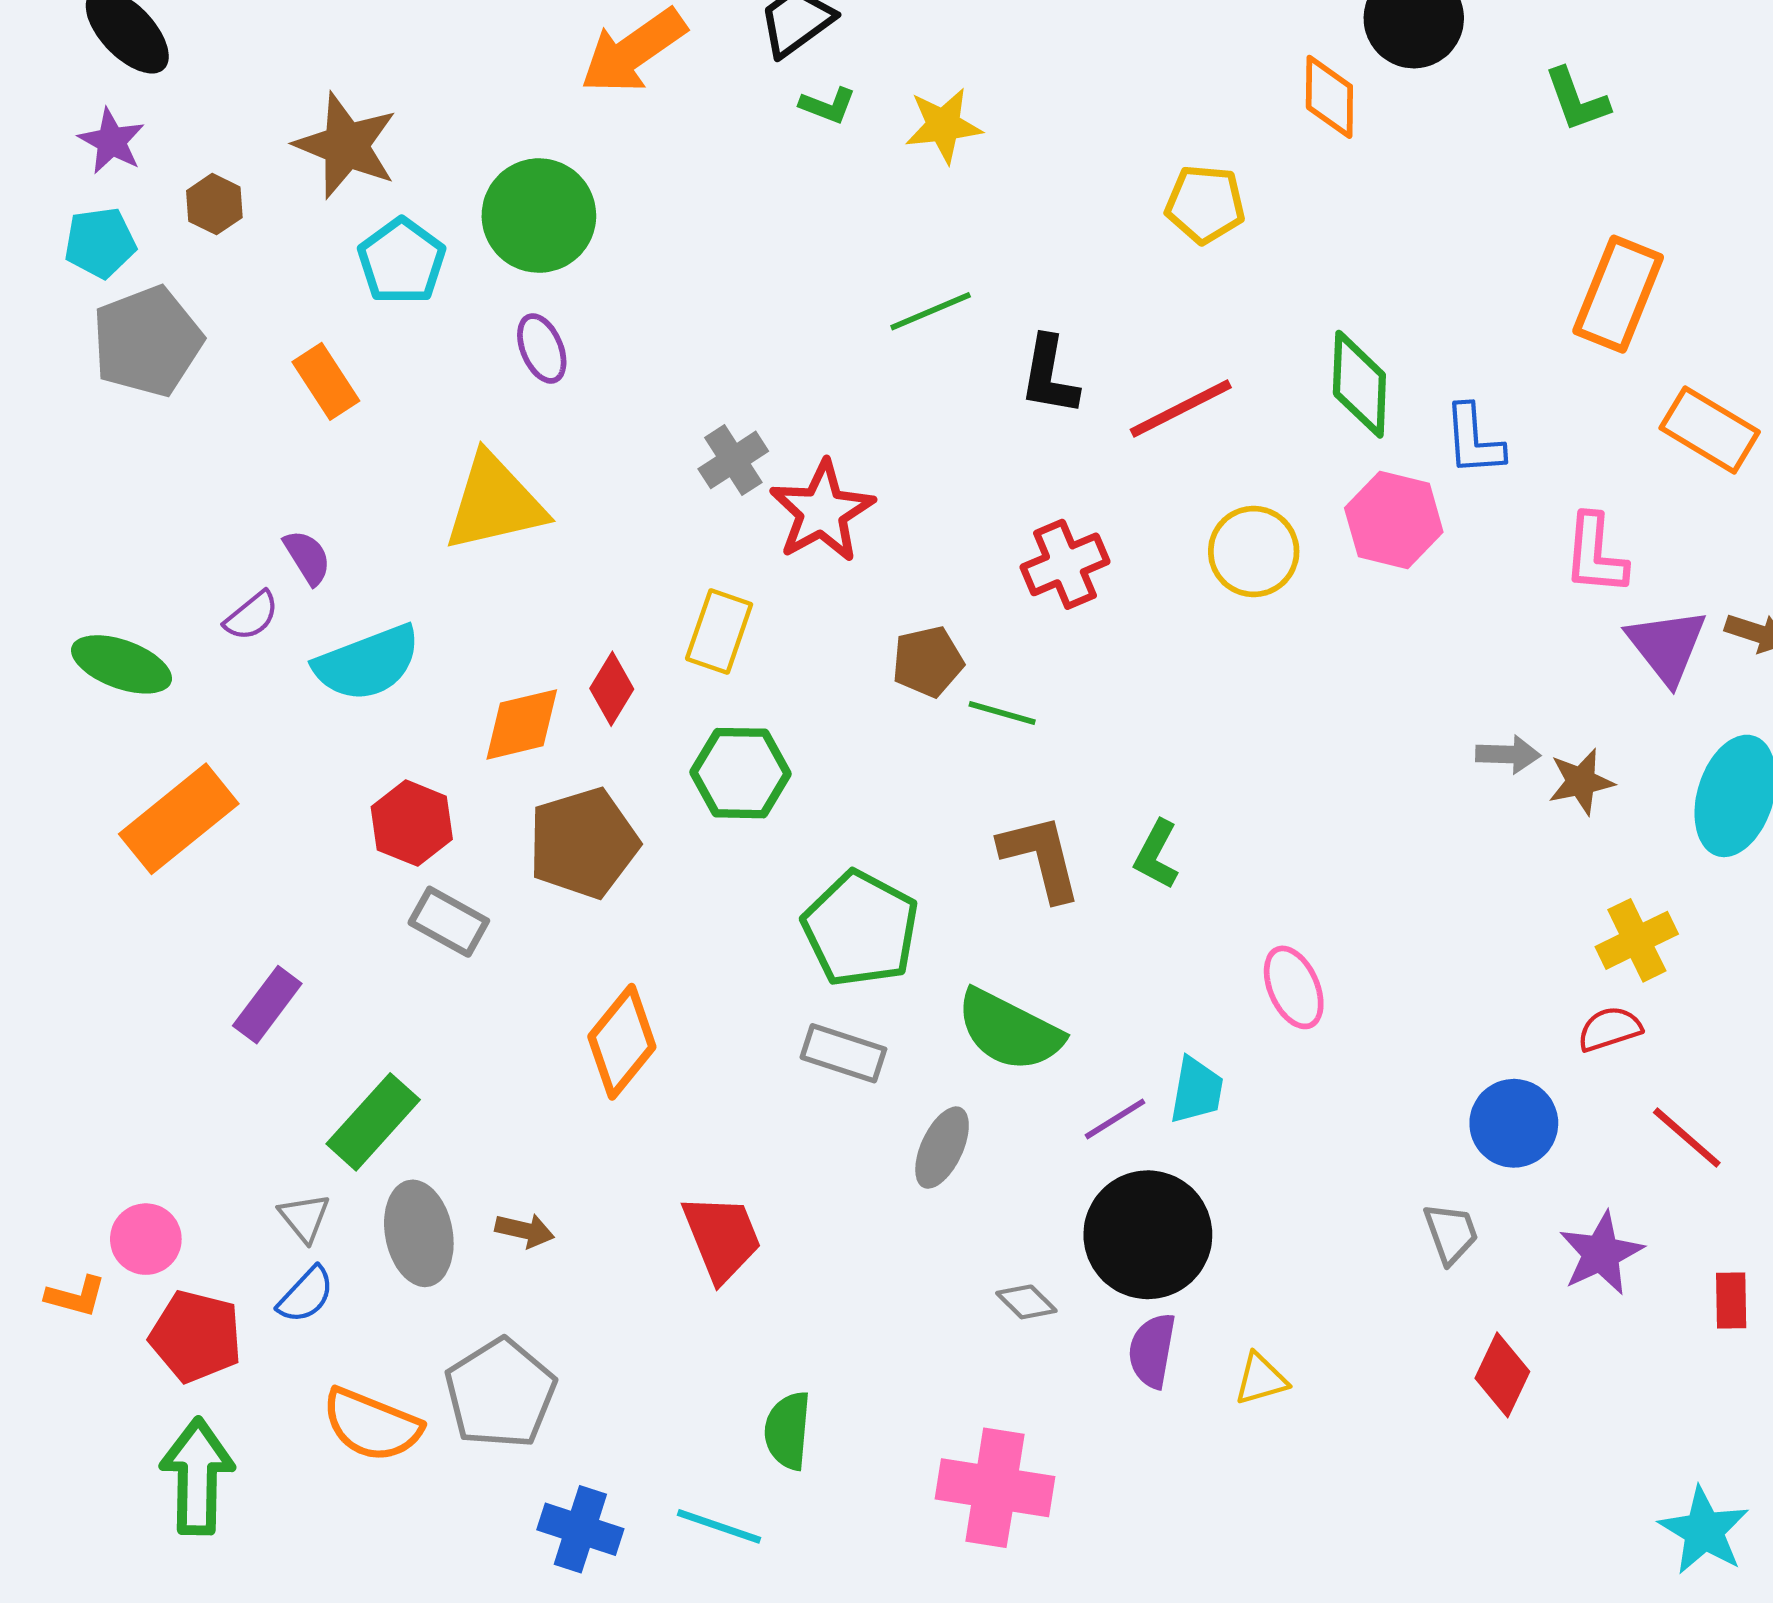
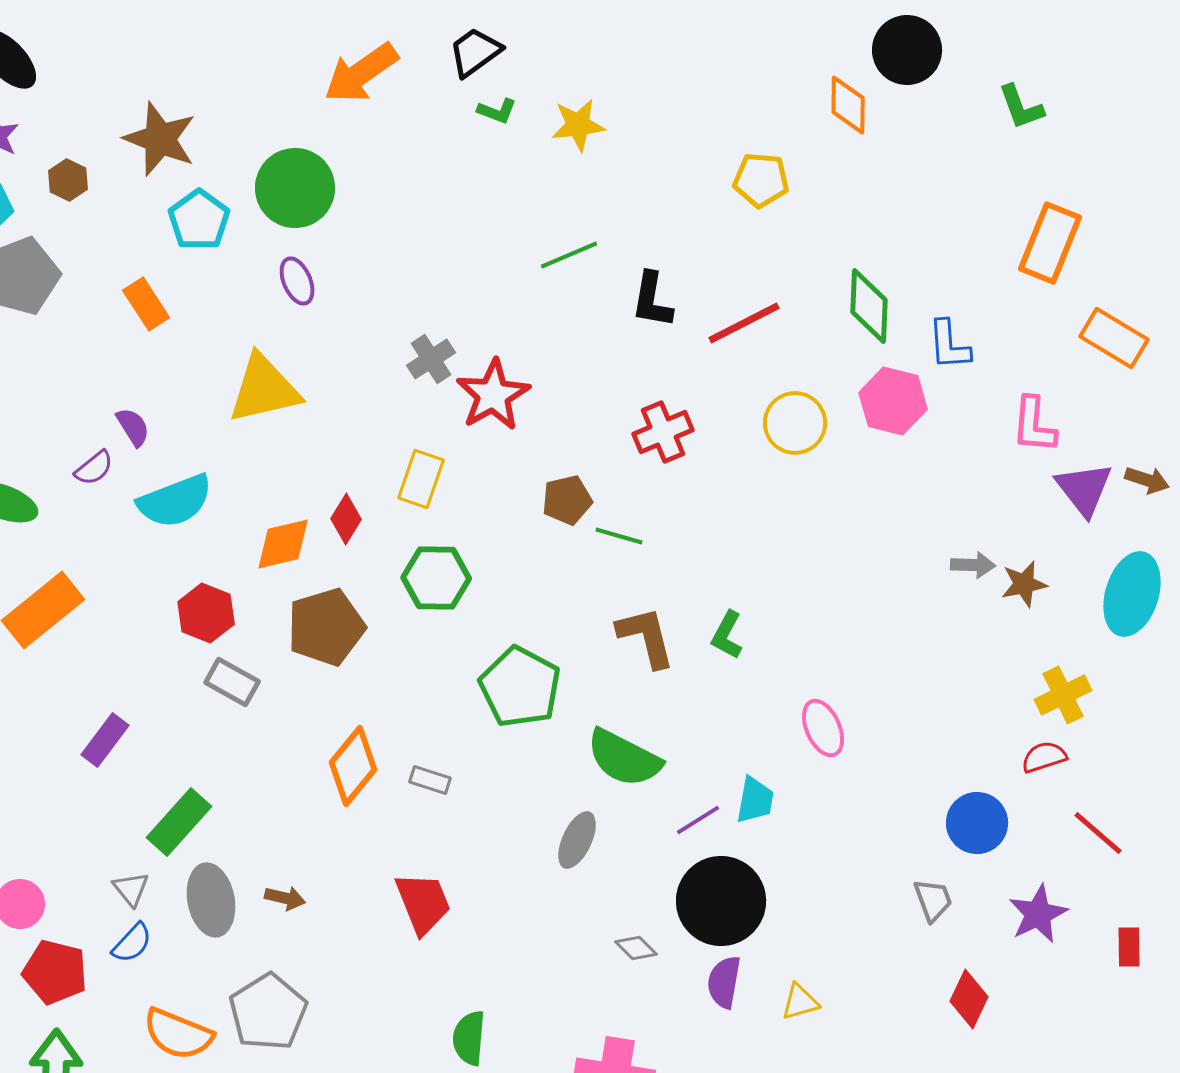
gray rectangle: (843, 1053) -> (430, 780), moved, size x0.7

